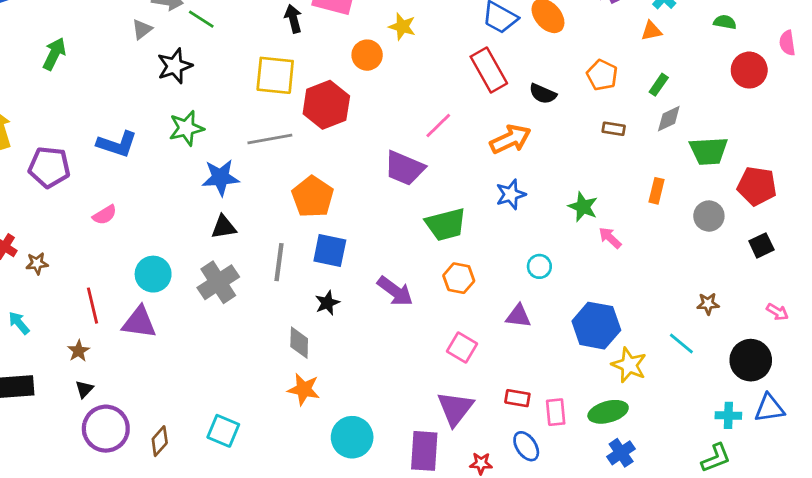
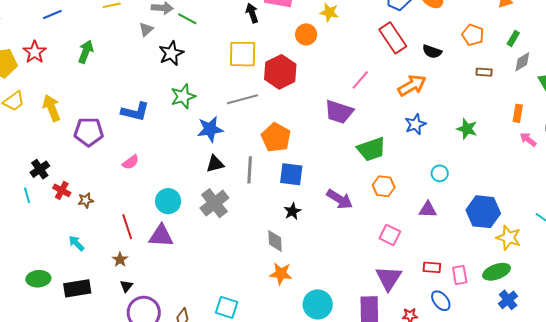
pink arrow: (610, 238) -> (528, 140), moved
gray line: (279, 262) -> (250, 170), moved

